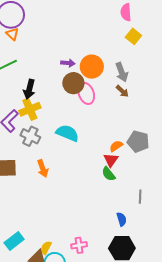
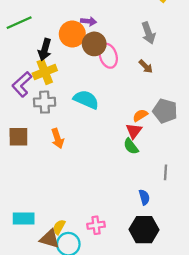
orange circle: (92, 67) -> (72, 34), moved
brown arrow: (122, 91) -> (146, 66), moved
gray cross: (30, 136) -> (45, 102), turned -30
cyan rectangle: (14, 241) -> (24, 219), turned 36

